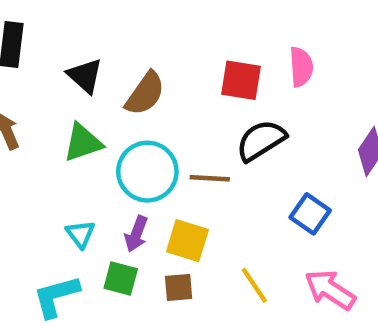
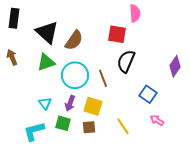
pink semicircle: (301, 67) -> (135, 13), moved
black triangle: (85, 76) -> (47, 32), size x1.4
black semicircle: (261, 140) -> (126, 61), turned -35
brown line: (210, 178) -> (103, 78), turned 66
pink arrow: (330, 290) -> (157, 120), moved, size x0.6

